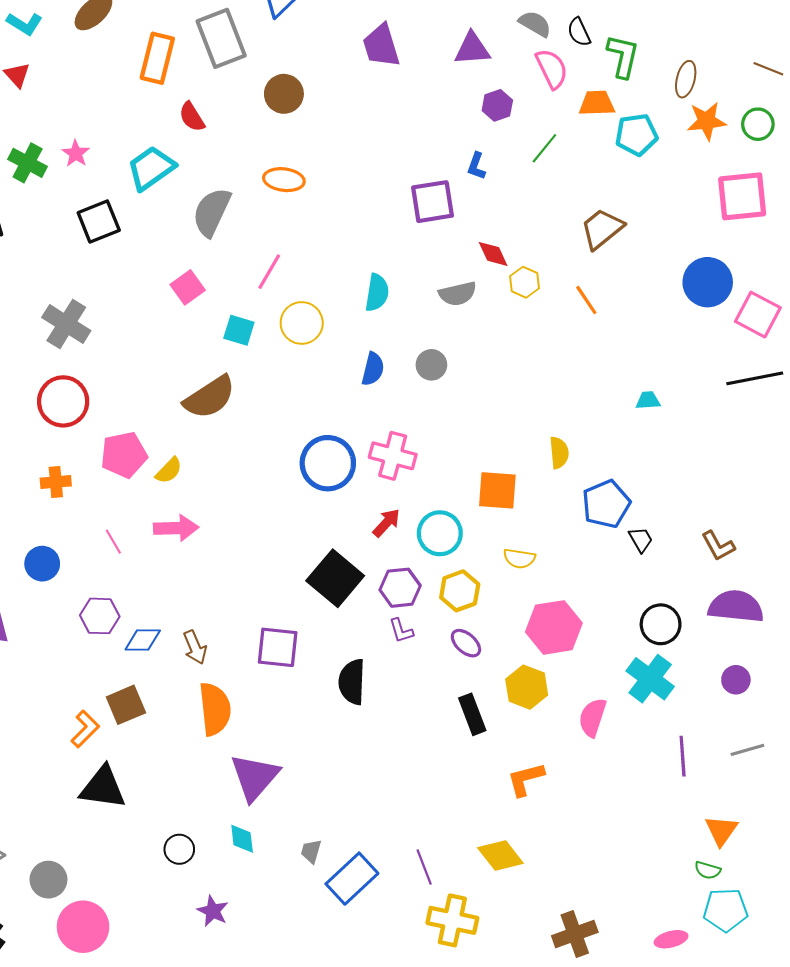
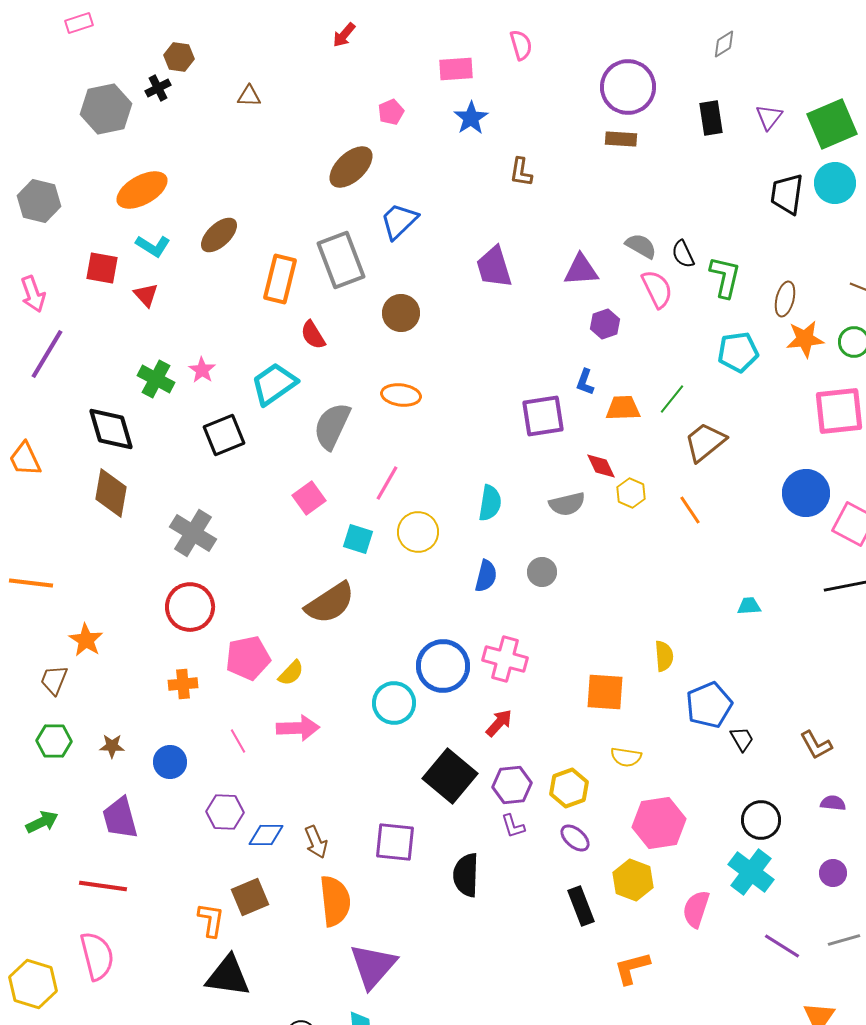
orange trapezoid: (597, 103) -> (623, 408), moved
green line: (544, 148) -> (672, 399), moved
cyan circle: (440, 533) -> (394, 703), moved
purple semicircle: (736, 607) -> (833, 803), size x0.5
orange L-shape: (85, 729) -> (211, 920), turned -36
purple line: (683, 756) -> (782, 946), turned -54

